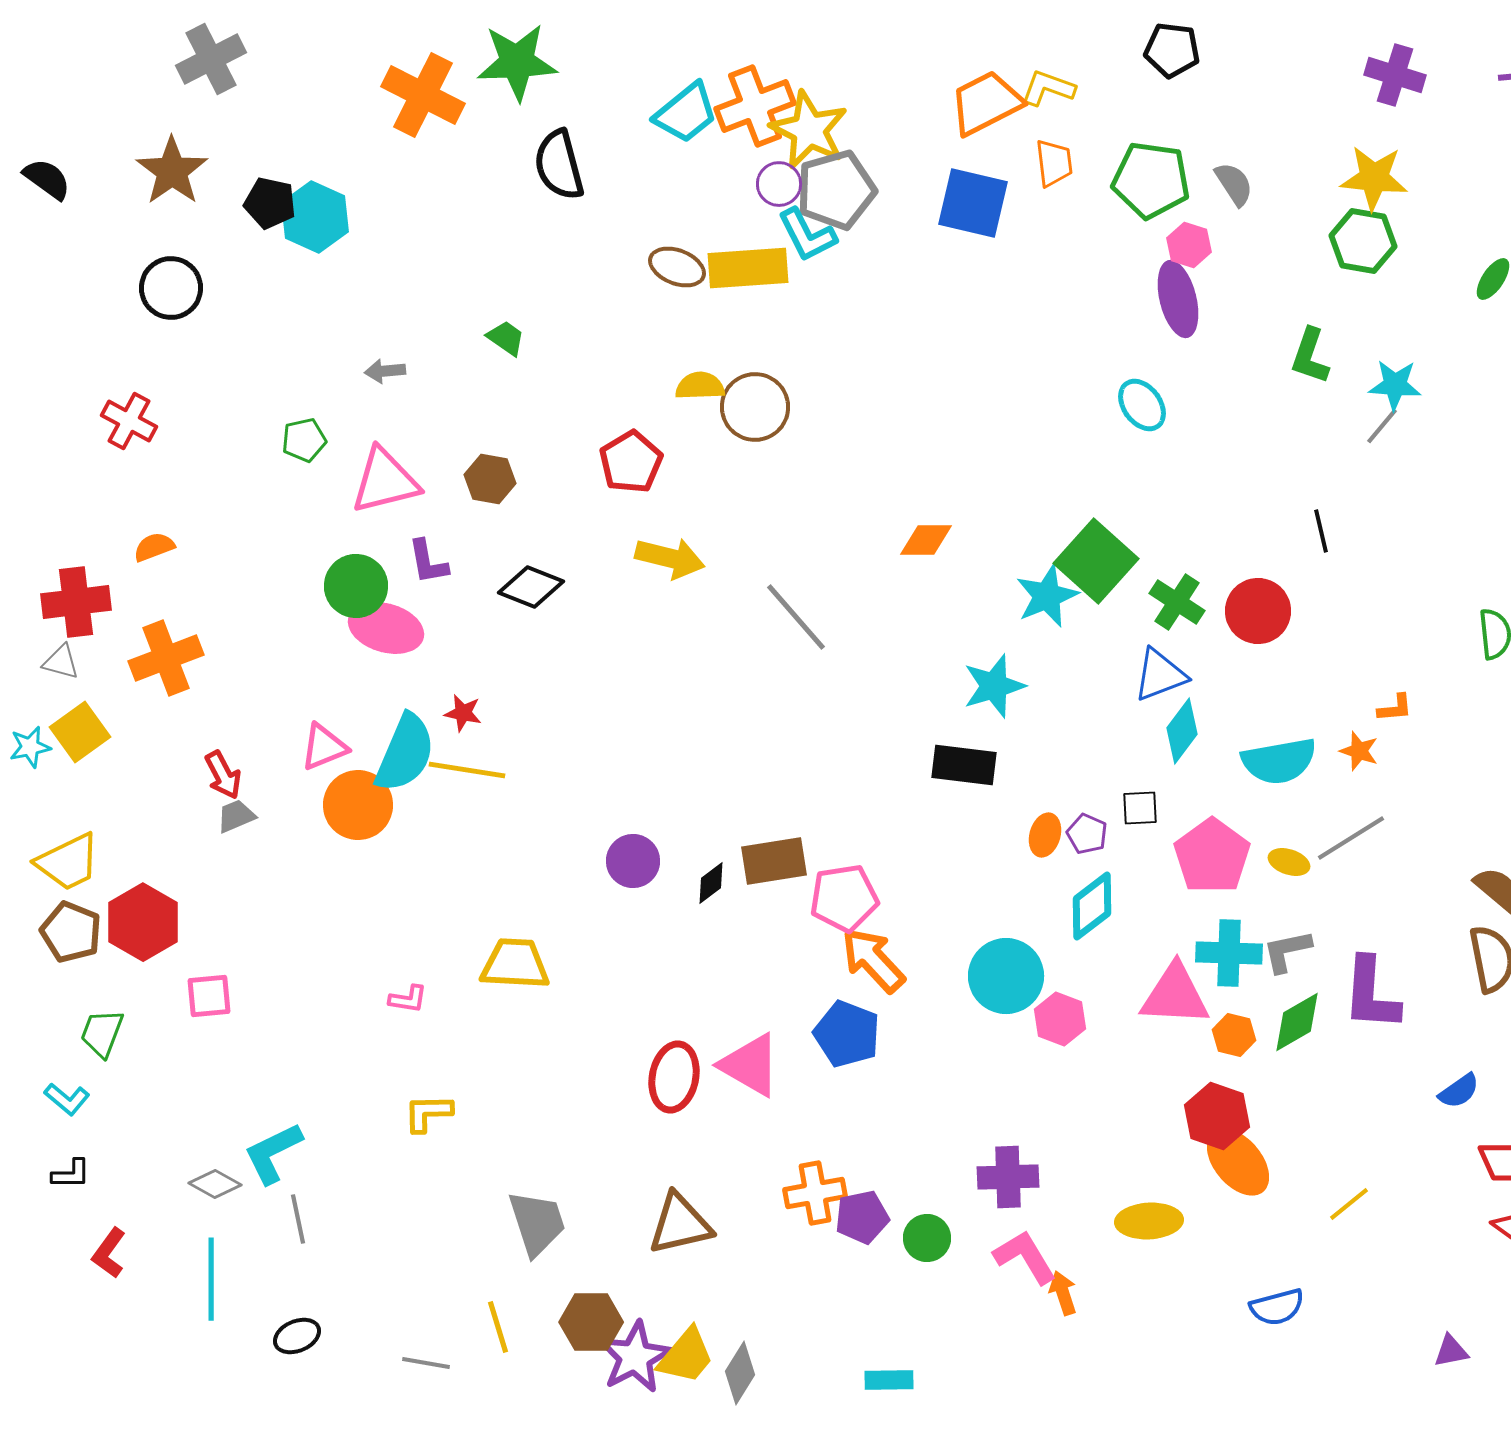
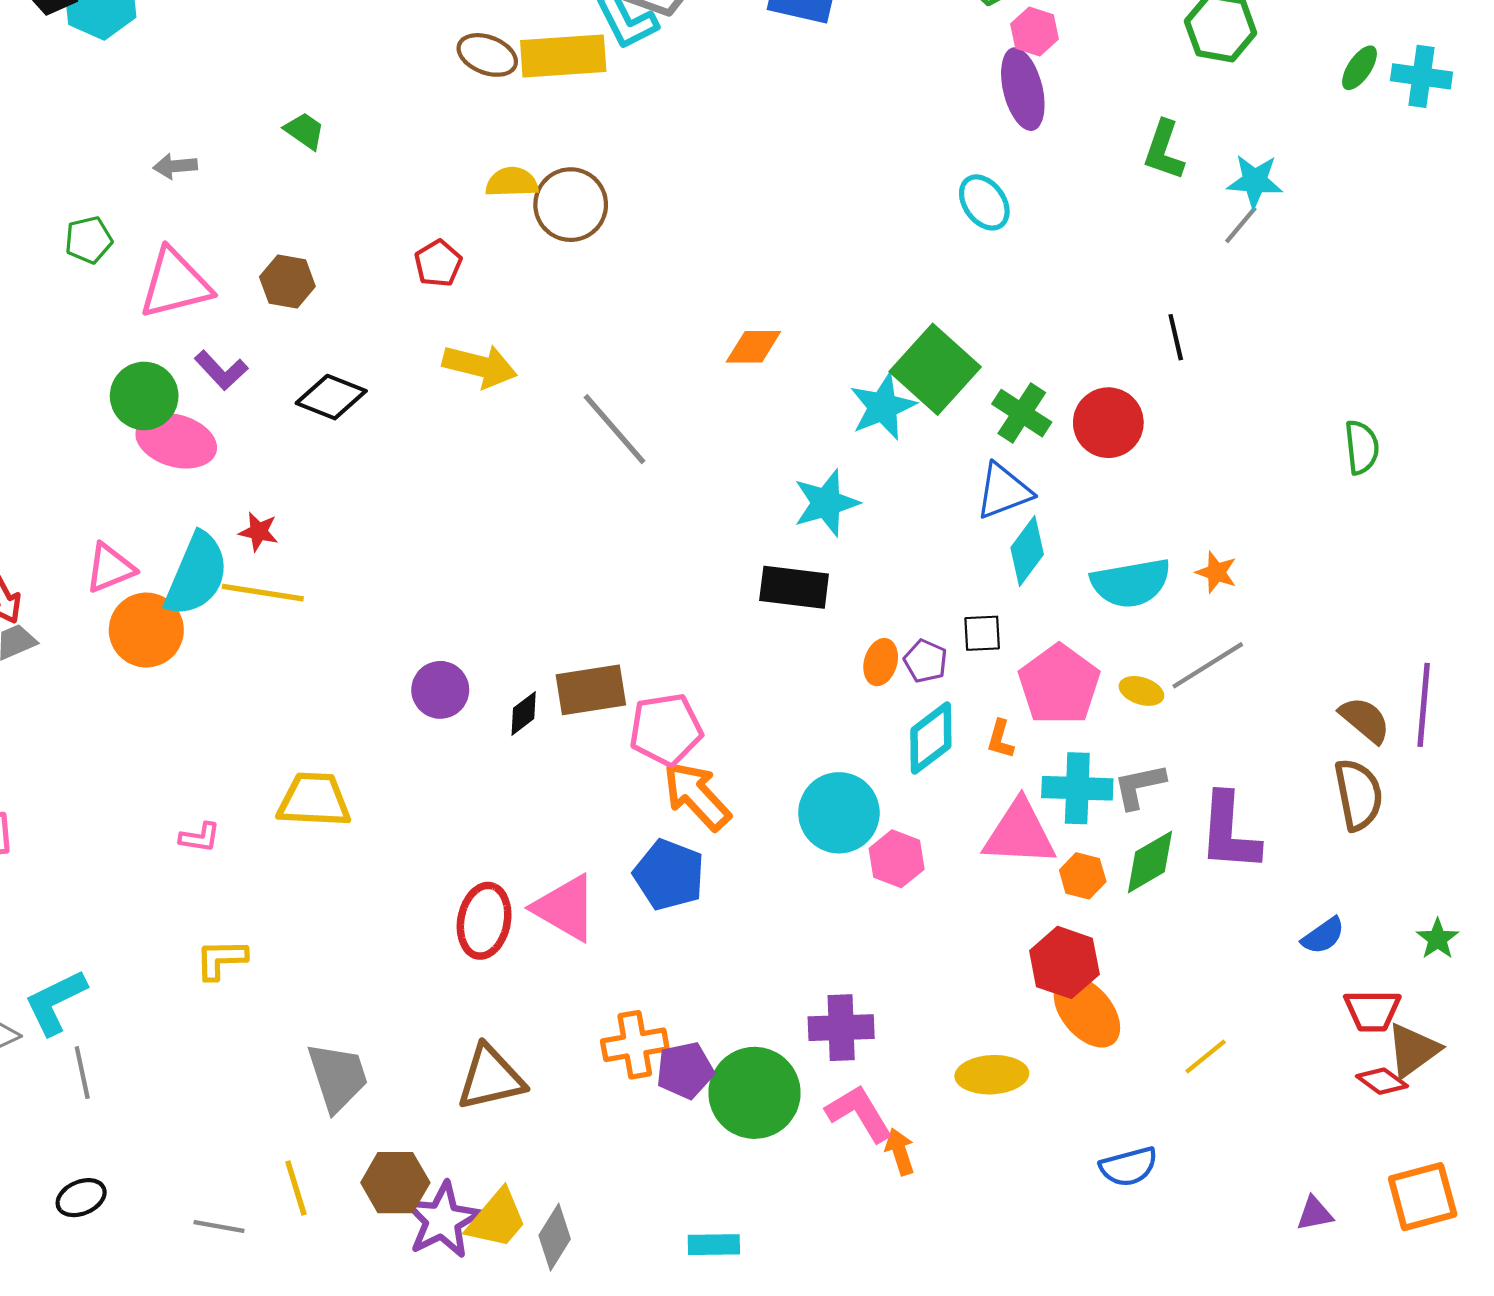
red pentagon: (631, 462) -> (438, 263), size x0.7
purple L-shape: (428, 562) -> (221, 370), turned -33
orange L-shape: (1395, 708) -> (1000, 739), moved, turned 111
green circle: (927, 1238) -> (755, 1093), size x1.8

